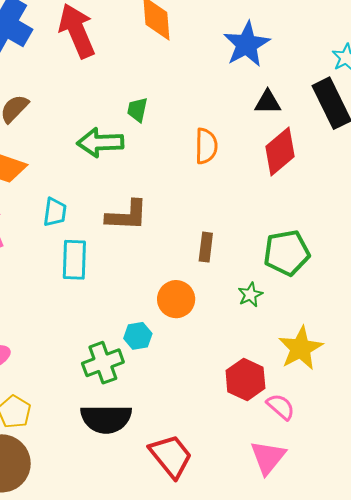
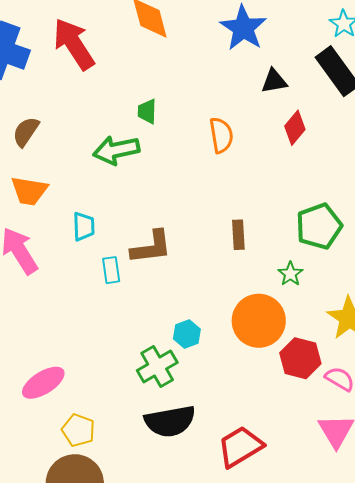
red diamond: (280, 152) -> (295, 128), size x0.7
brown L-shape: (127, 215) -> (151, 247), moved
cyan rectangle: (74, 260) -> (111, 270), size x0.7
orange circle: (176, 299) -> (259, 321), moved, size x1.4
red trapezoid: (171, 456) -> (240, 447), turned -72

